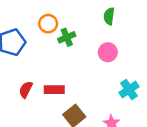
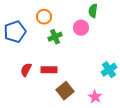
green cross: (67, 37) -> (55, 37), moved
pink circle: (108, 52) -> (81, 28), moved

